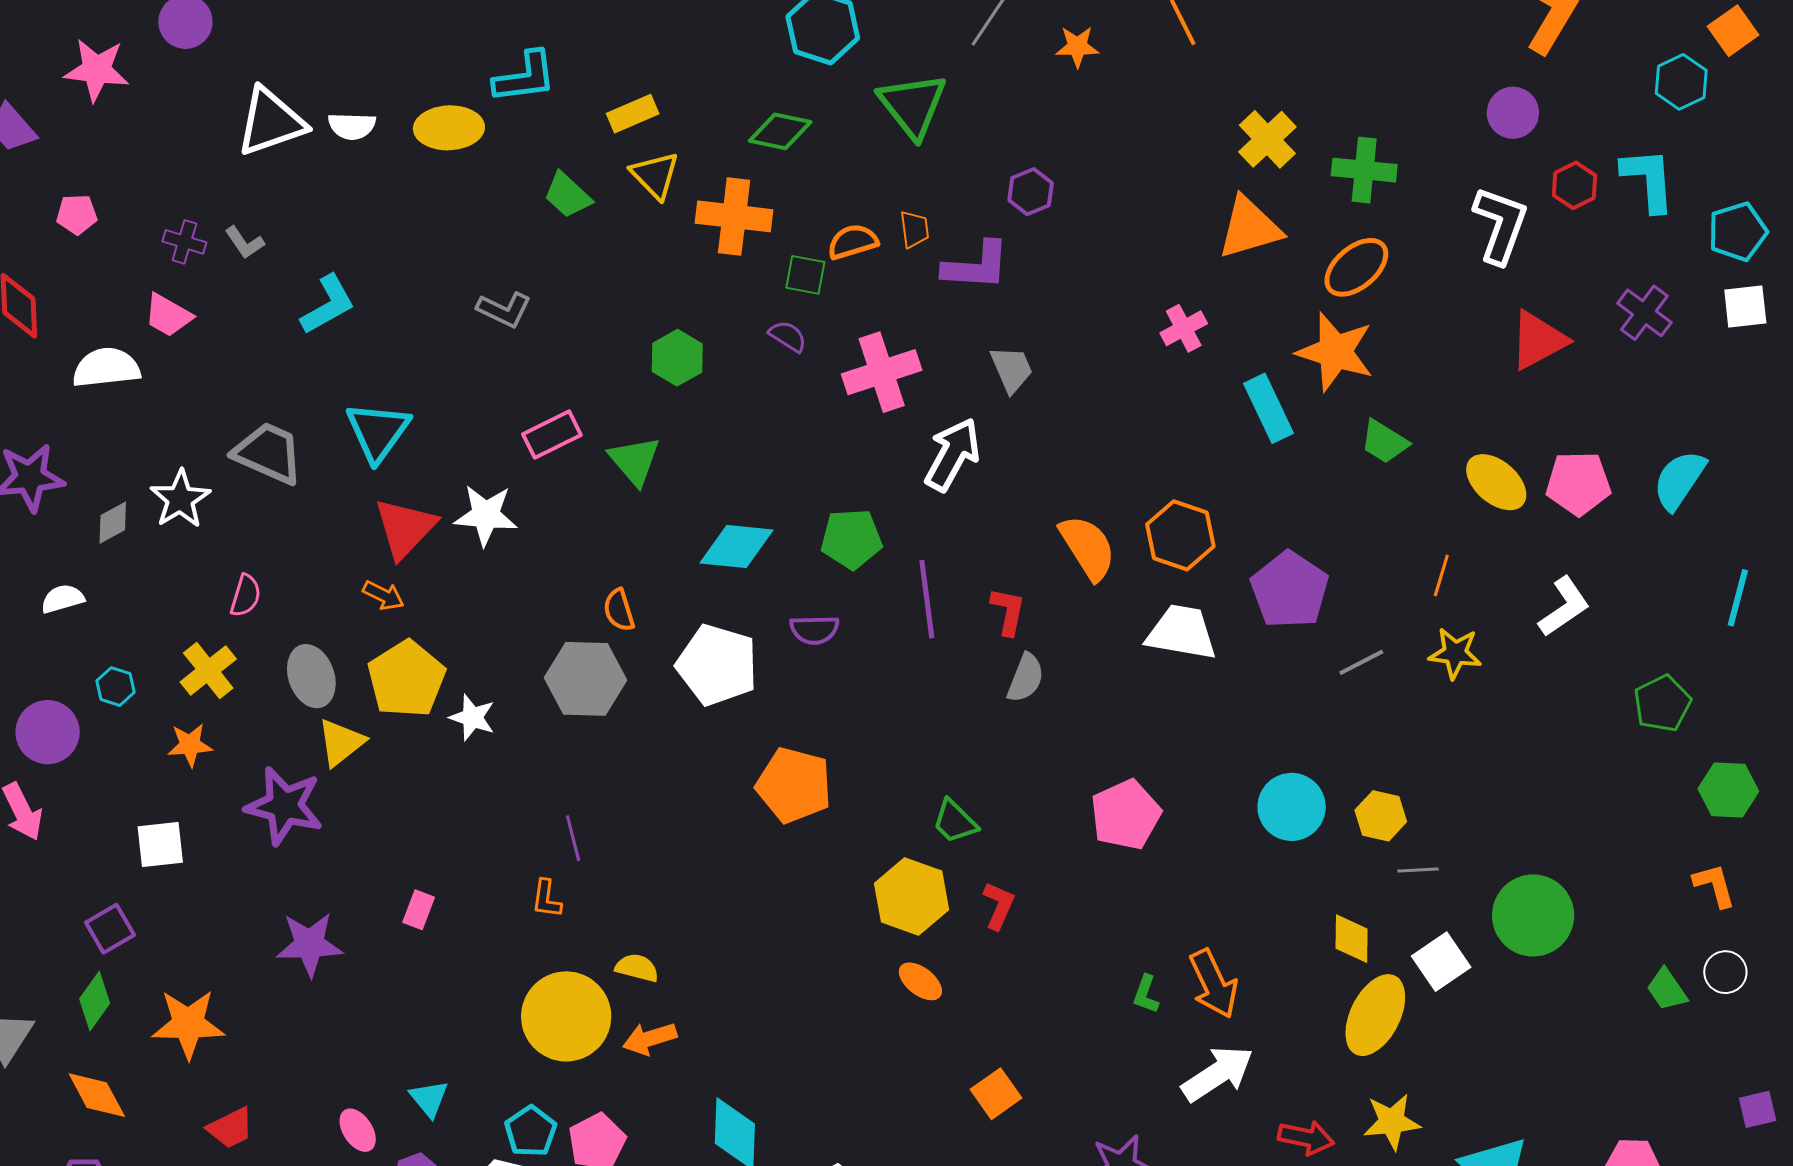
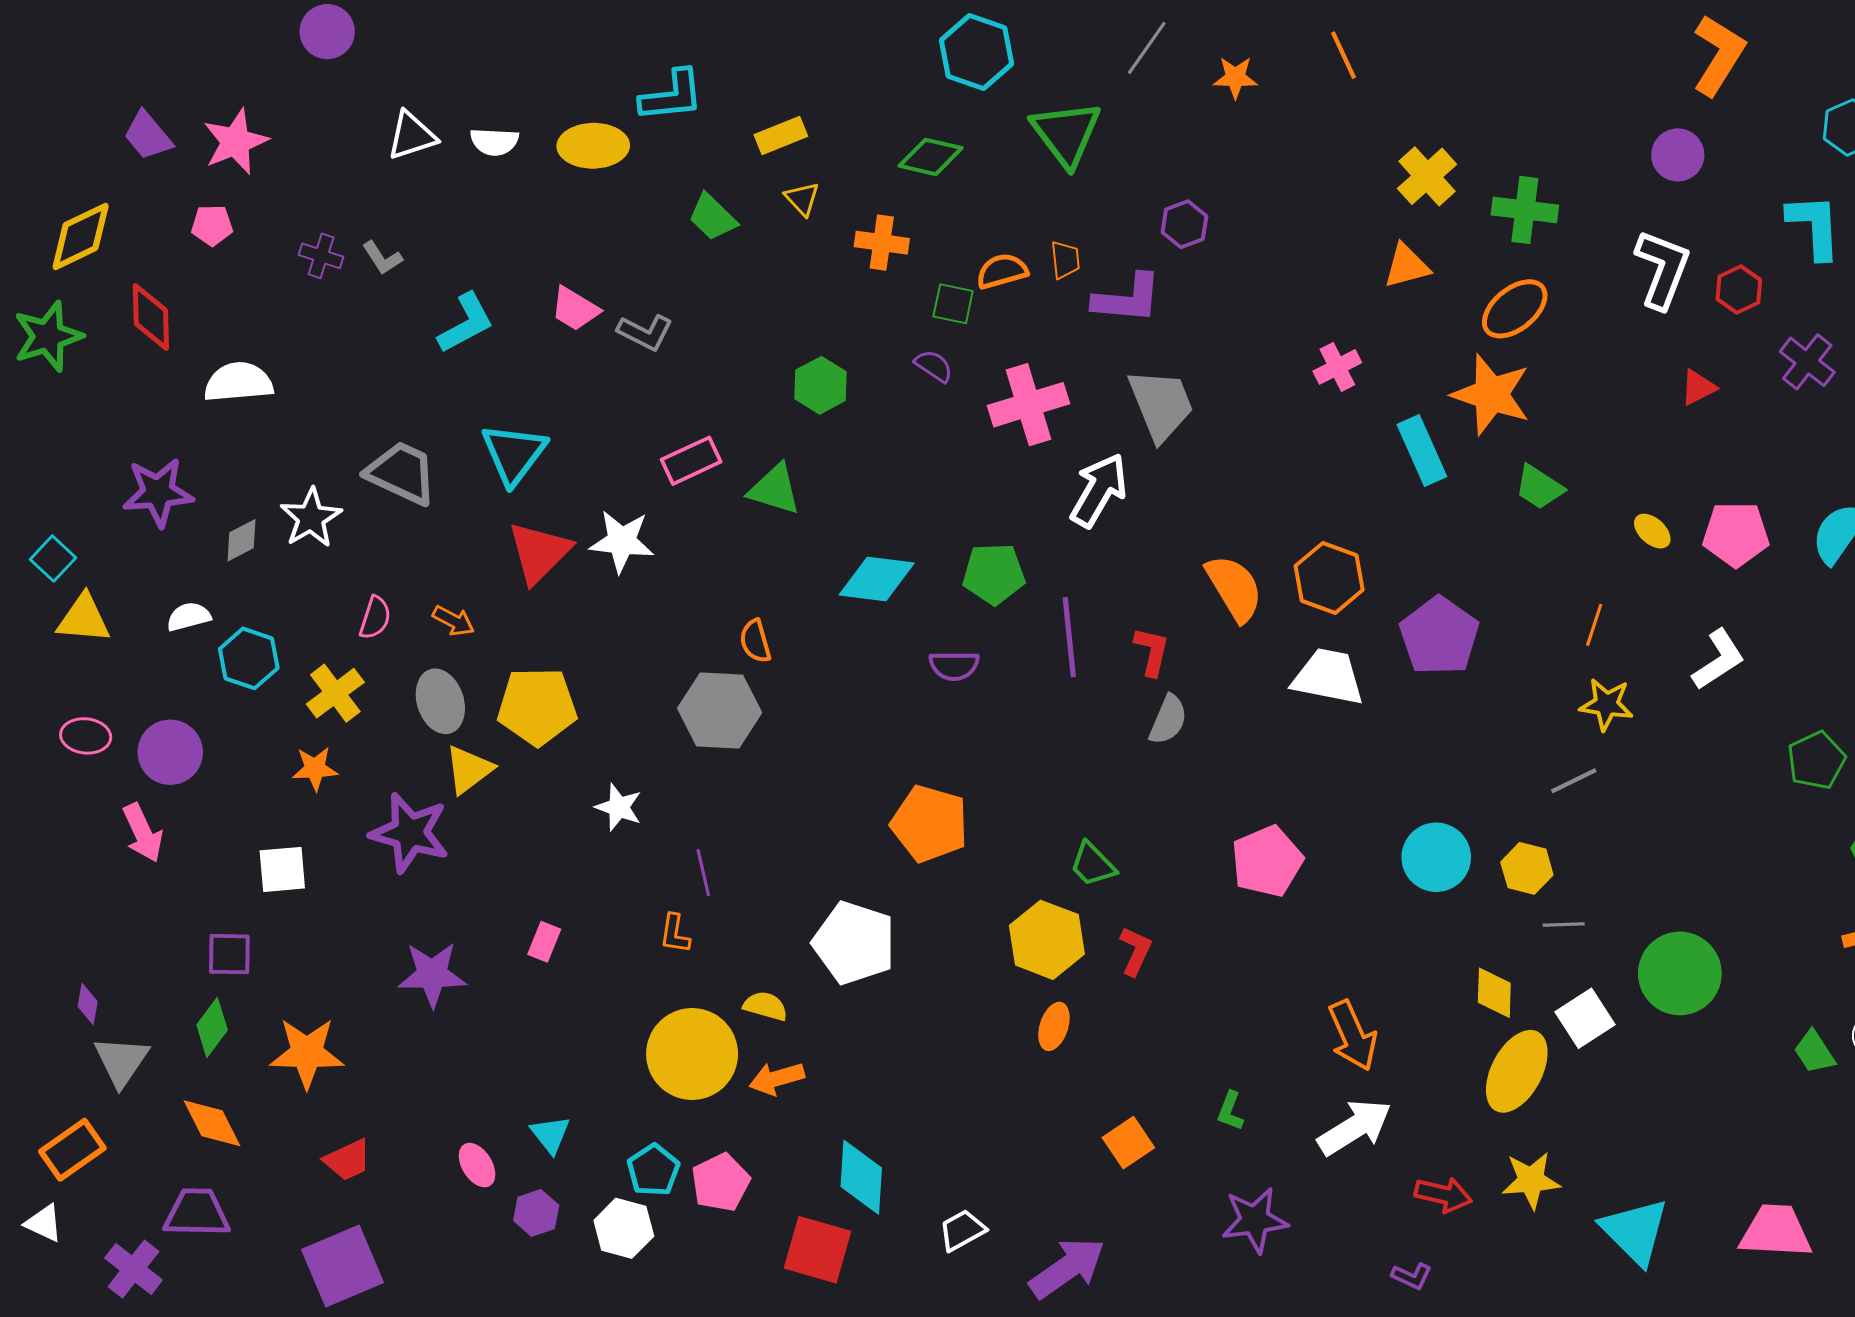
pink star: (97, 70) -> (235, 142), moved, turned -30
white triangle: (271, 122) -> (412, 136), size x0.7
yellow triangle: (655, 175) -> (802, 199), size x0.7
red hexagon: (1575, 185) -> (1739, 289), moved
orange cross: (734, 216) -> (882, 243), size x0.7
orange triangle: (1249, 228) -> (1407, 266), size x0.7
pink trapezoid: (168, 315) -> (575, 309), moved
red triangle: (1538, 340) -> (1698, 387), size x0.6
gray trapezoid: (1012, 369) -> (1161, 405), size x1.5
green triangle: (635, 461) -> (775, 489), turned -34
yellow ellipse: (1496, 482) -> (1652, 531), size x0.6
orange arrow: (384, 595) -> (454, 621), moved
gray line: (1361, 662) -> (1574, 781), moved
white pentagon: (717, 665) -> (854, 943), moved
yellow pentagon: (406, 679) -> (537, 706), turned 30
cyan hexagon: (116, 687) -> (249, 658), moved, size x1.5
white star: (472, 717) -> (619, 807), moved
purple square: (110, 929) -> (229, 954), turned 30
orange ellipse: (920, 981) -> (1054, 1026), turned 69
green L-shape: (1146, 994) -> (1230, 1111), moved

